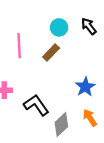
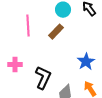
black L-shape: (36, 105) -> (43, 78), turned 60

